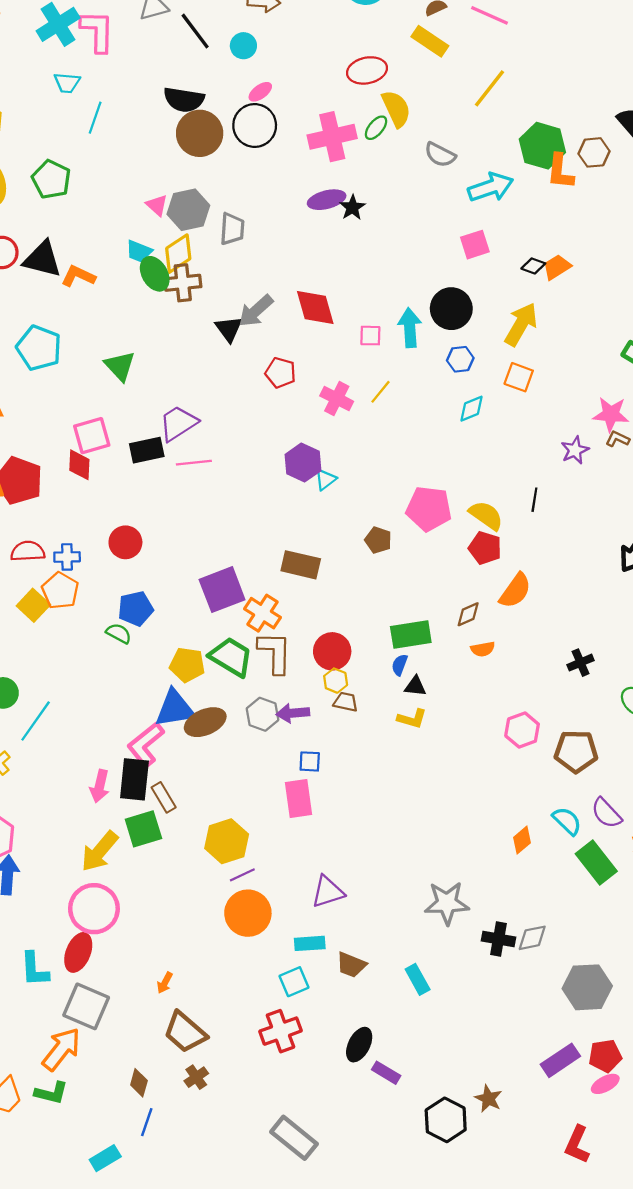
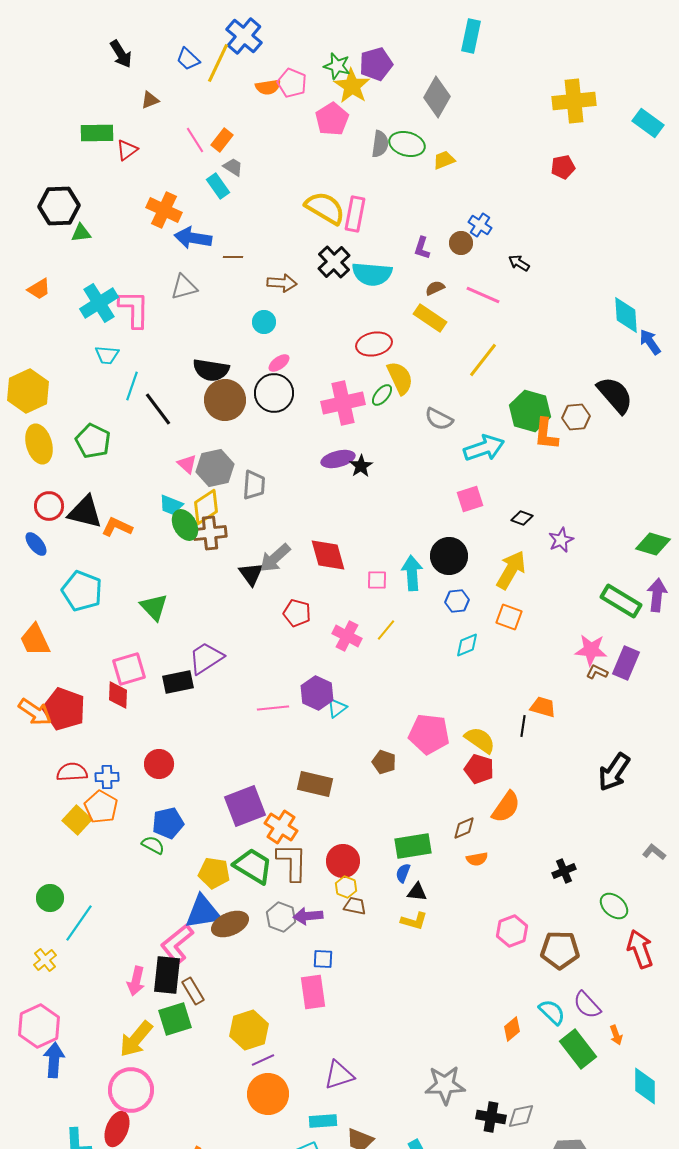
black line: (195, 31) -> (158, 409), moved
orange trapezoid: (557, 267) -> (543, 707), moved, turned 48
purple star: (575, 450) -> (561, 540), moved
pink line: (194, 463) -> (273, 708), moved

